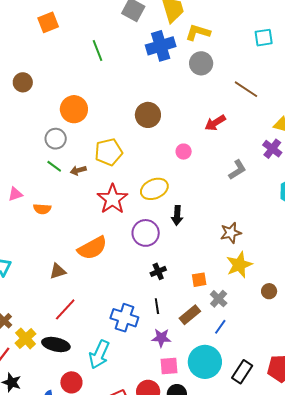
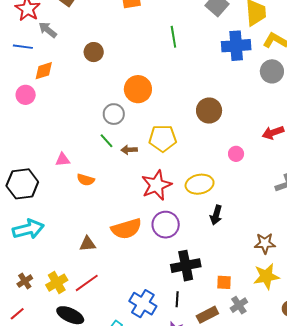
purple circle: (146, 233) -> (166, 225), moved
black cross: (158, 271) -> (186, 266), size x1.8
yellow cross: (26, 338) -> (57, 283), moved

